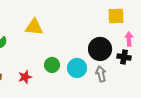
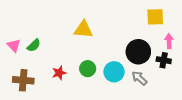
yellow triangle: (34, 27) -> (83, 30), moved
gray arrow: (101, 74) -> (139, 78), turned -35
red star: (25, 77) -> (59, 73), moved

